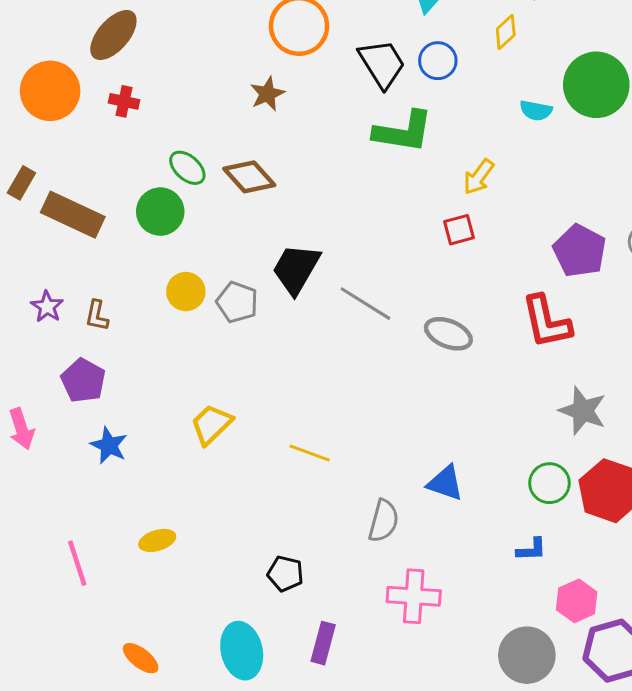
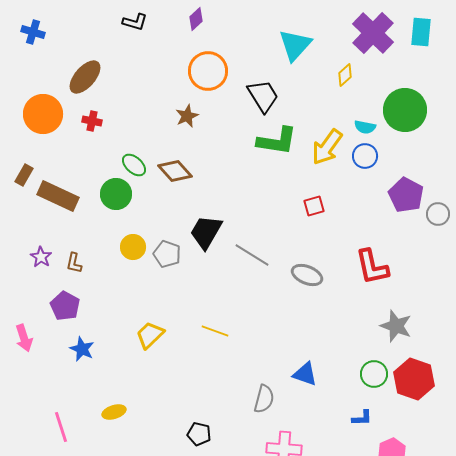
blue circle: (438, 61) -> (365, 156), moved
yellow arrow: (479, 177) -> (327, 147), moved, size x1.5
purple pentagon: (580, 251) -> (406, 195), moved
yellow line: (310, 453) -> (215, 331), moved

